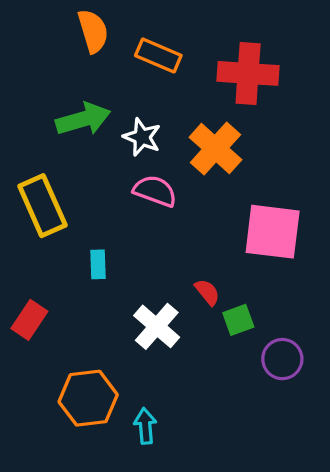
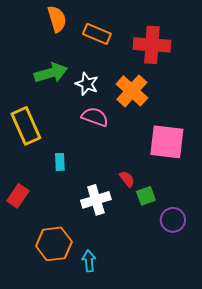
white cross: (157, 326) -> (96, 200), turned 32

